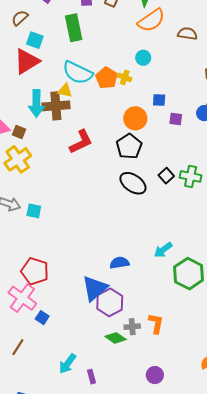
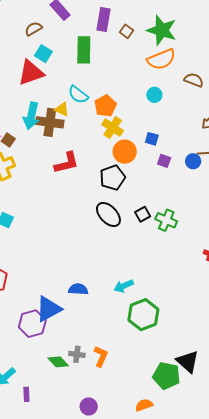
cyan circle: (143, 58) -> (154, 95), moved
cyan semicircle: (78, 73) -> (78, 95), size x0.7
yellow cross: (125, 77) -> (113, 128), moved, size x1.5
purple hexagon: (110, 302) -> (32, 324), moved

